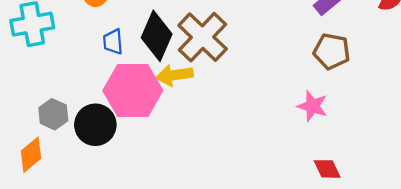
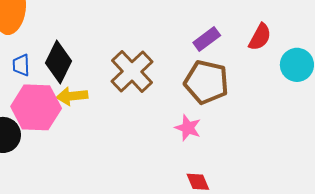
brown cross: (203, 37) -> (132, 71), moved
brown pentagon: (332, 51) -> (206, 82), size x1.4

